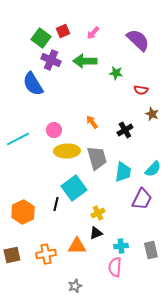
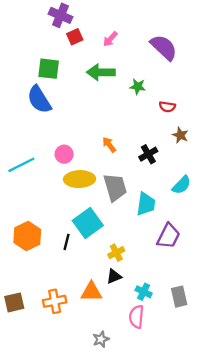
green square: (41, 38) -> (49, 69), moved, turned -30
purple cross: (51, 60) -> (61, 15), moved
cyan semicircle: (153, 169) -> (182, 185), moved
orange hexagon: (23, 212) -> (27, 236), moved
cyan cross: (121, 246) -> (144, 292), turned 32
gray star: (75, 286) -> (101, 339), moved

